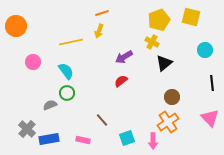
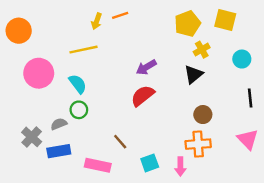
yellow arrow: (99, 31) -> (97, 21), moved
yellow cross: (152, 42) -> (202, 50), moved, turned 32
pink circle: (33, 62) -> (39, 73), size x1.6
red semicircle: (121, 81) -> (143, 96), size x1.5
orange cross: (168, 122) -> (198, 144), turned 30
gray cross: (27, 129) -> (32, 137), moved
blue rectangle: (49, 139) -> (59, 151), moved
pink rectangle: (83, 140) -> (98, 165), size x1.5

